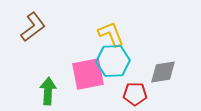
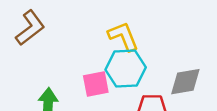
pink square: (88, 74) -> (96, 84), size x0.7

